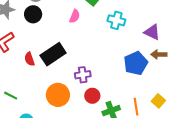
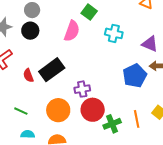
pink semicircle: (75, 16) -> (72, 31), size x1.5
green line: (11, 96) -> (21, 111), moved
red circle: (92, 96) -> (93, 110), size x1.5

